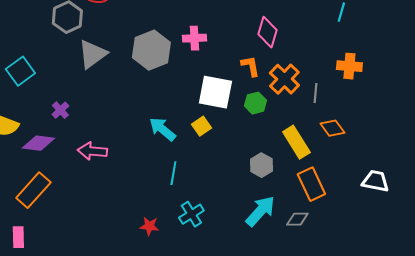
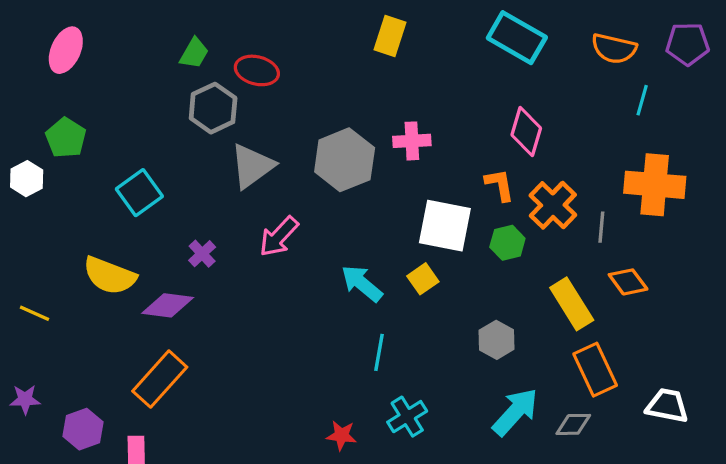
orange cross: (349, 66) -> (655, 185), size x1.5
pink arrow: (92, 151) -> (279, 236), moved, turned -52
gray hexagon: (261, 165) -> (496, 340), moved
white trapezoid: (375, 181) -> (667, 406), moved

